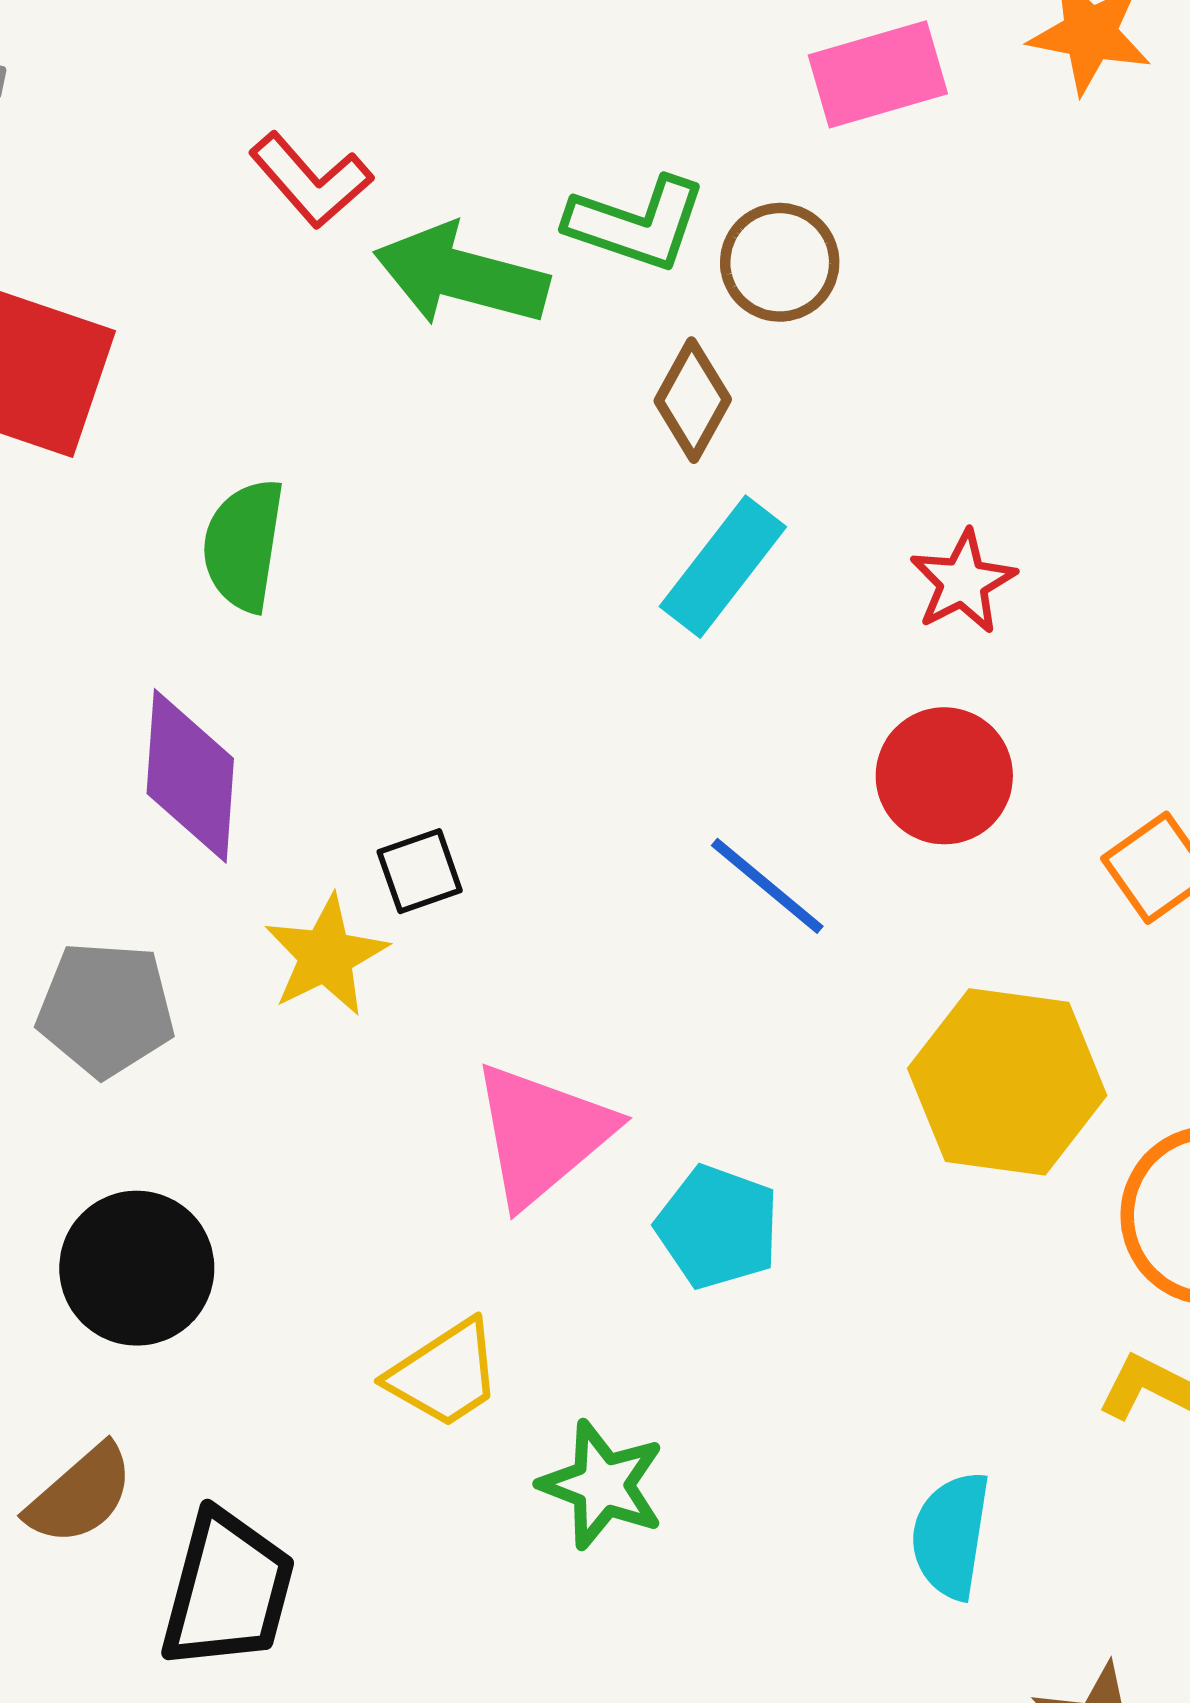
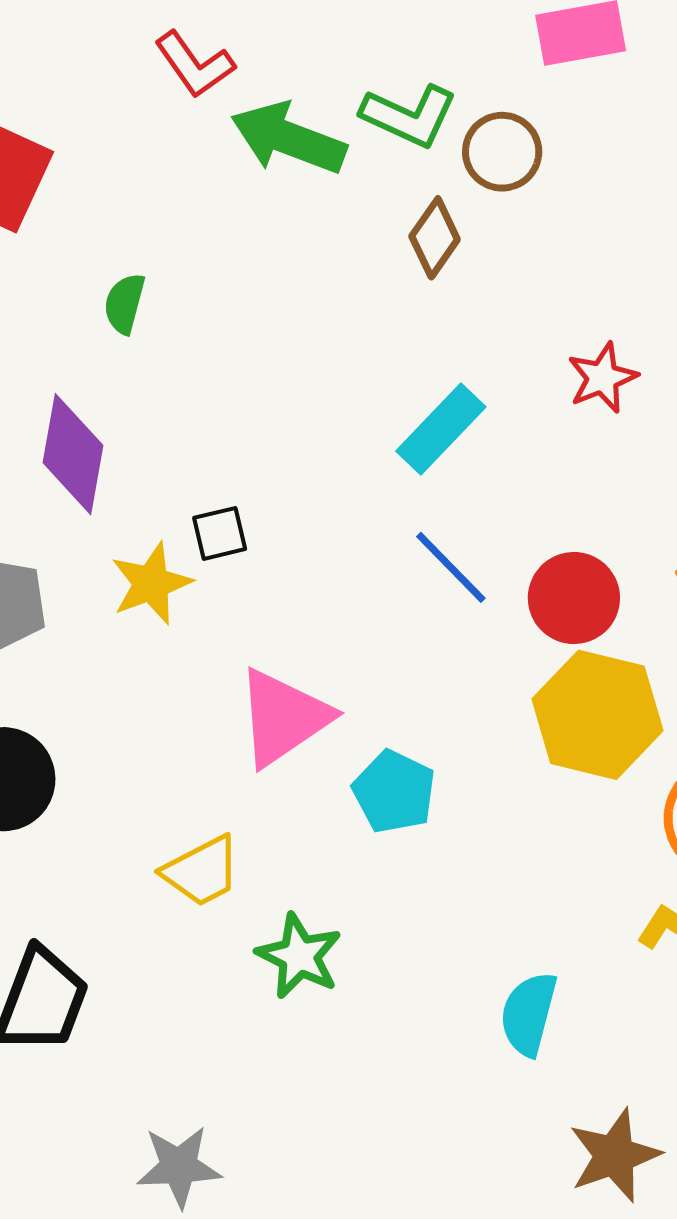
green semicircle: (243, 545) -> (124, 304), size x0.7
cyan rectangle: (723, 567) -> (441, 429), moved
red circle: (944, 776) -> (574, 598), moved

